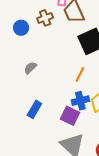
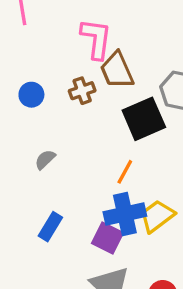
brown cross: (45, 18) -> (82, 91), moved
blue cross: (80, 101) -> (125, 214), size x1.4

